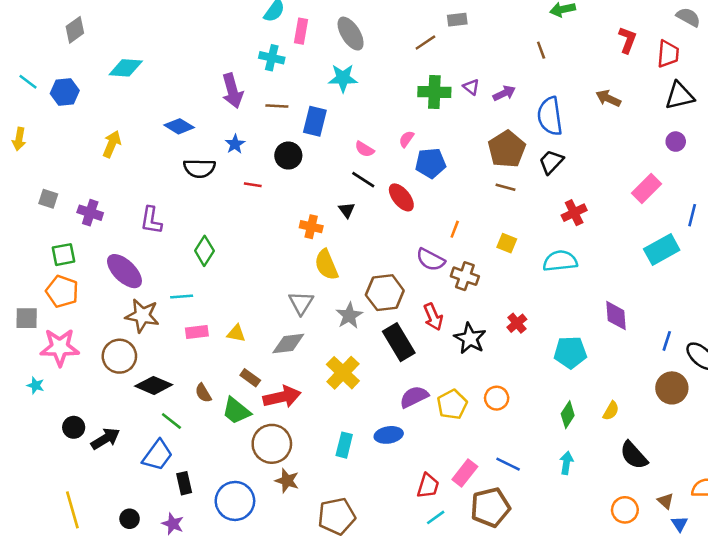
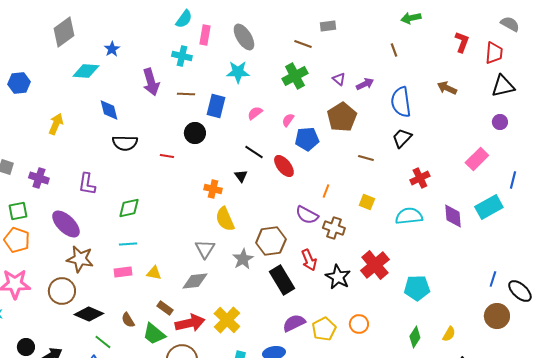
gray diamond: (75, 30) -> (64, 32), moved, size x1.4
brown line: (425, 42) -> (303, 44), turned 54
cyan diamond: (126, 68) -> (86, 71), moved
green cross: (434, 92) -> (295, 76), moved, turned -30
blue diamond: (179, 126) -> (109, 110), turned 45
blue star: (235, 144) -> (112, 49), moved
pink semicircle: (365, 149) -> (255, 113), moved, turned 112
brown pentagon: (507, 149) -> (342, 117), moved
green diamond: (204, 251) -> (129, 208), turned 45
cyan line: (182, 296) -> (128, 244), moved
purple diamond: (616, 316) -> (453, 216), moved
red cross: (517, 323) -> (375, 265), size x1.8
yellow cross: (343, 373) -> (227, 320), moved

